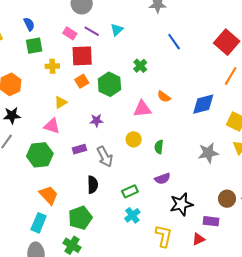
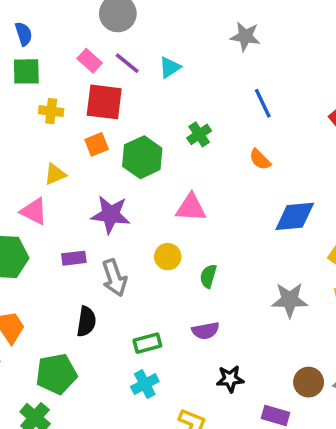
orange semicircle: (164, 97) -> (260, 159), moved
purple star: (97, 120) -> (111, 215), size x1.6
black star: (181, 204) -> (230, 379), size x0.7

